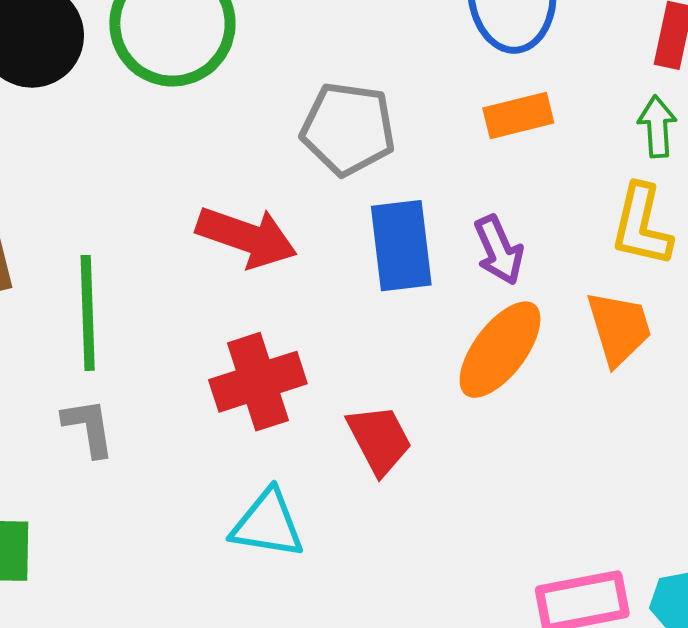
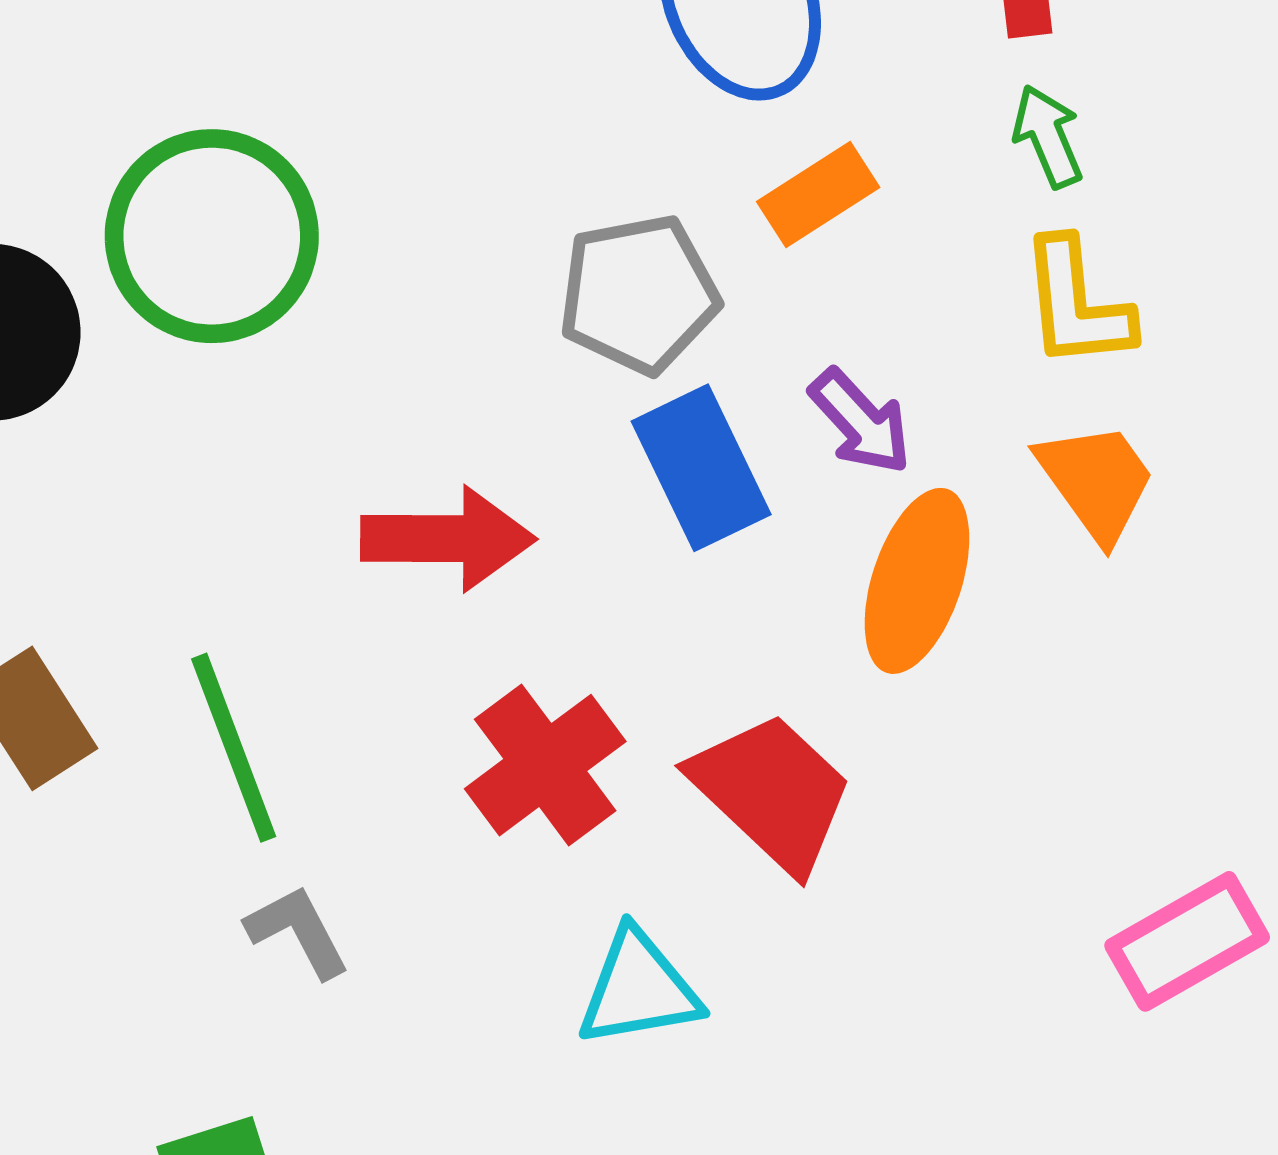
gray pentagon: (348, 129) -> (639, 294), moved
red trapezoid: (379, 440) -> (772, 792), size x1.4

